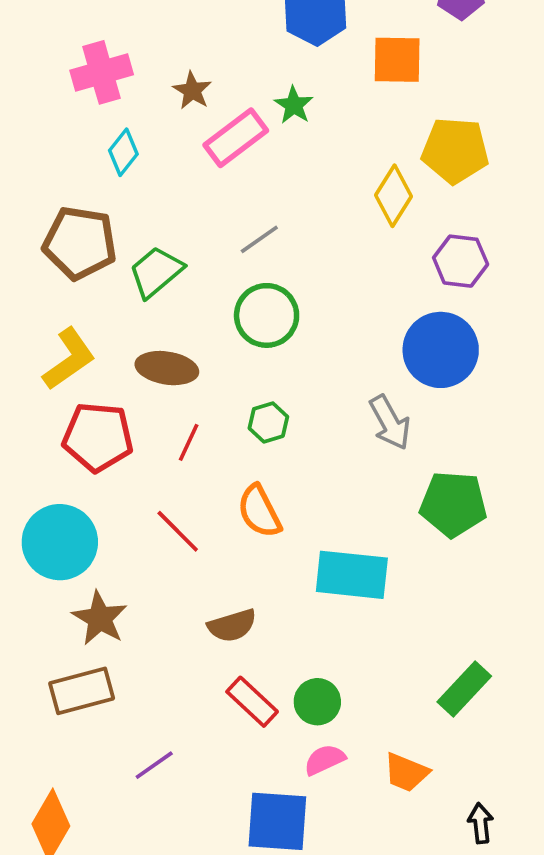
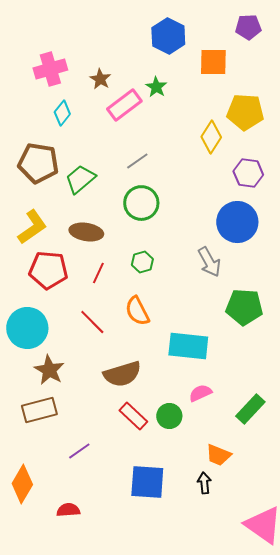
brown semicircle: (232, 626) -> (122, 374), size x1.4
pink semicircle: (325, 760) -> (200, 393), moved
black arrow: (481, 823) -> (204, 483), moved

